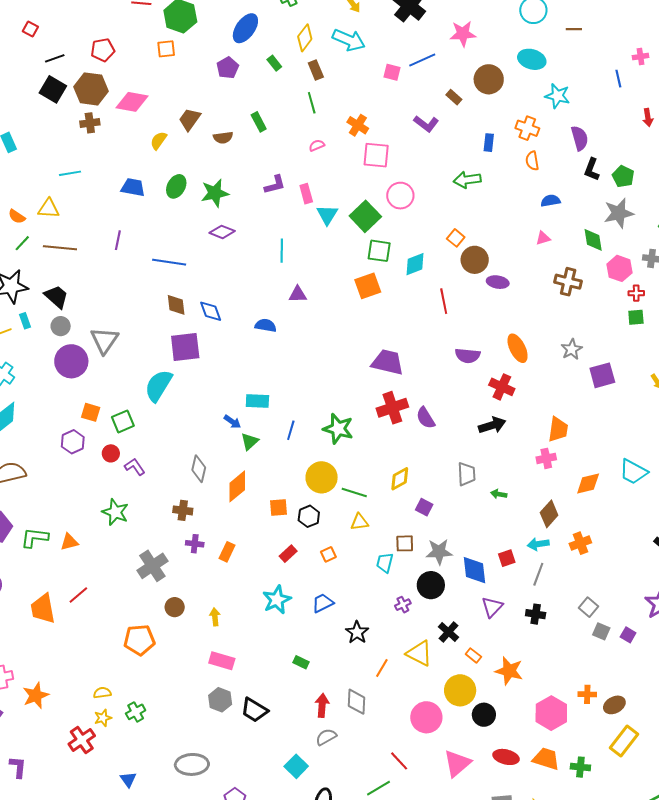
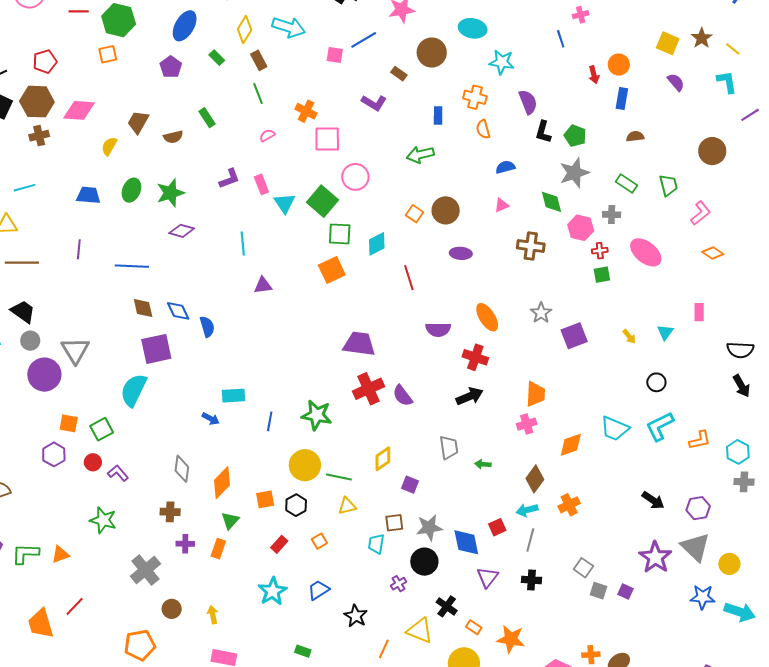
brown circle: (475, 260) -> (446, 210), moved
blue semicircle: (266, 325) -> (207, 327), moved, turned 70
green triangle: (250, 441) -> (230, 521), moved

